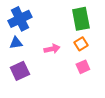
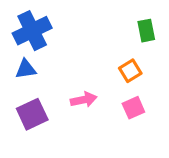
green rectangle: (81, 19) -> (146, 31), moved, size x0.6
pink arrow: (52, 49) -> (84, 100), moved

